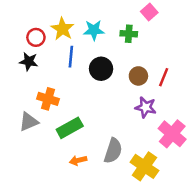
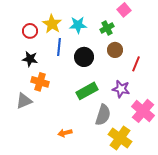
green cross: (129, 34) -> (107, 28), turned -32
black star: (29, 61) -> (30, 59), moved
brown circle: (138, 76) -> (115, 50), moved
green rectangle: (70, 128) -> (87, 91), moved
gray semicircle: (113, 151) -> (103, 115), moved

